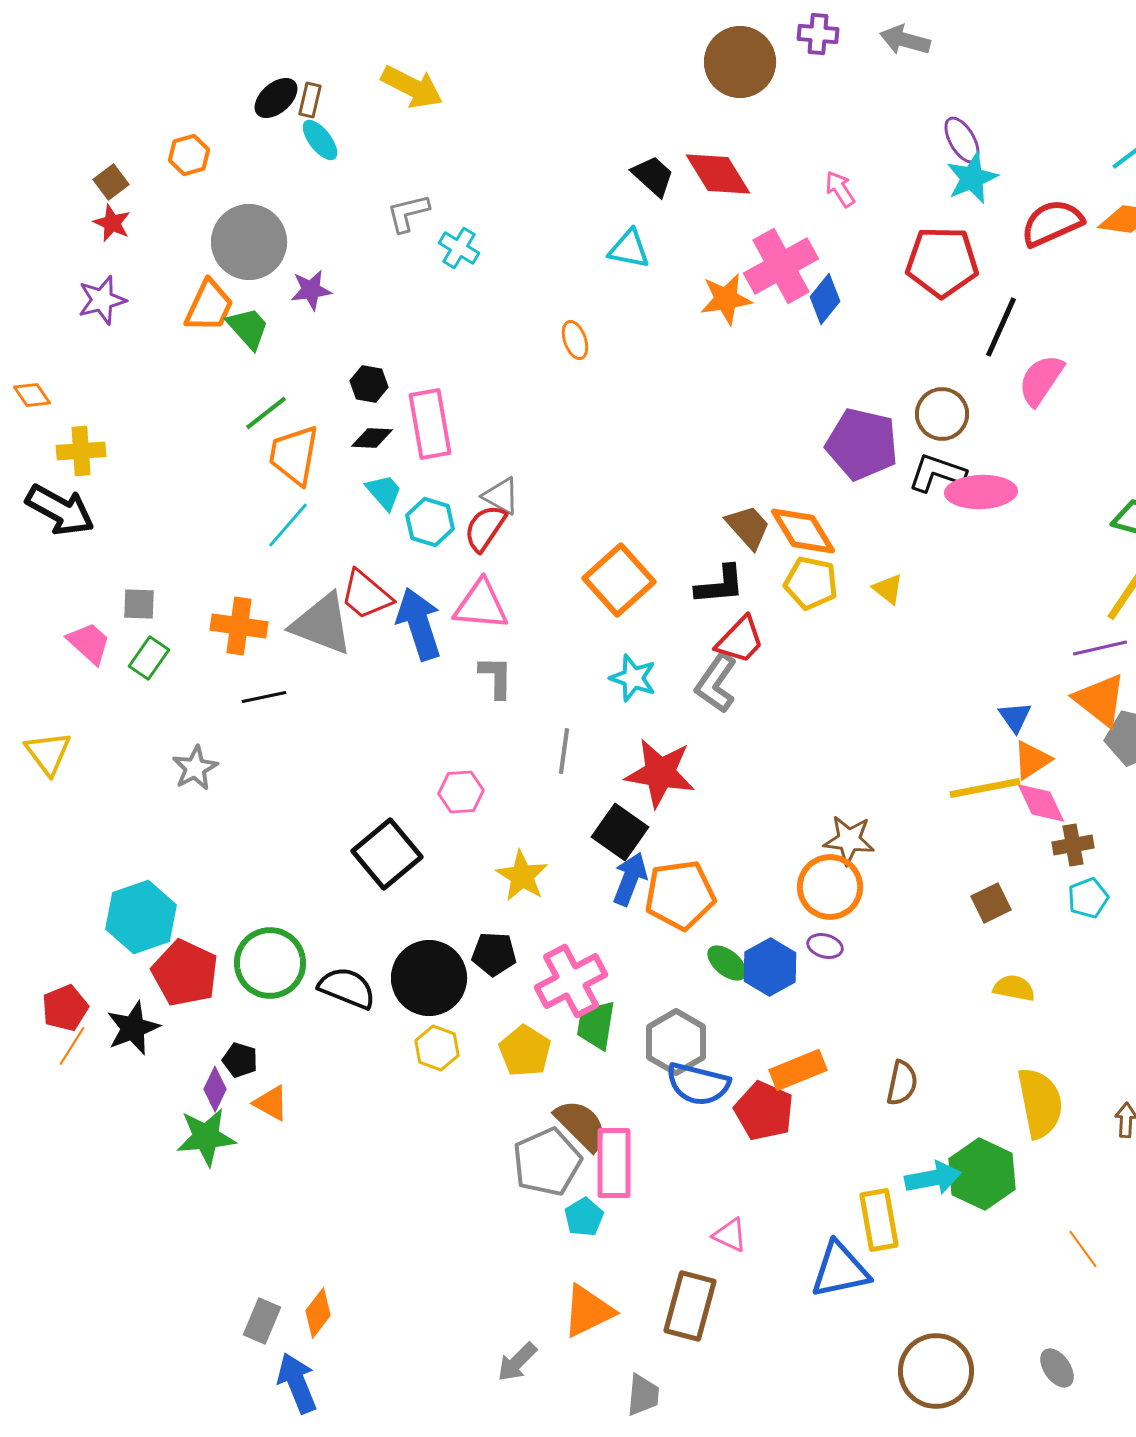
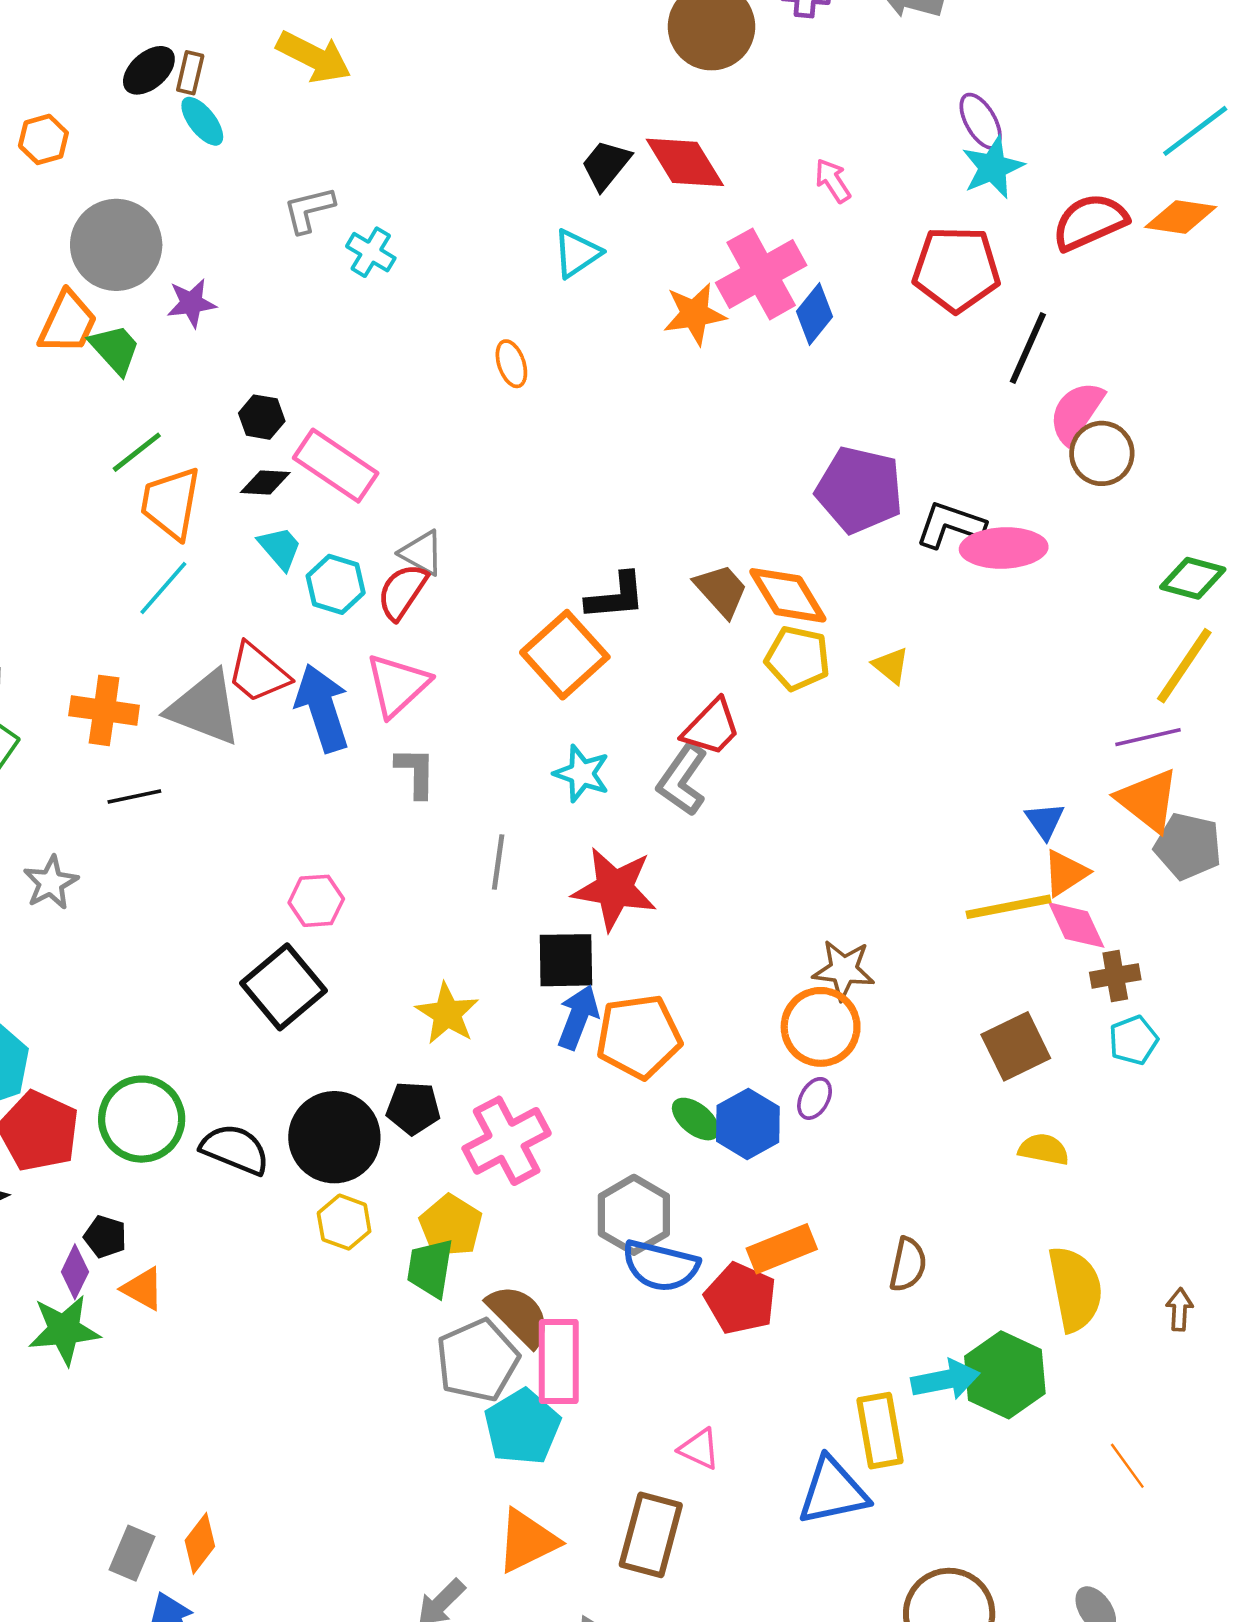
black trapezoid: (653, 176) -> (606, 165), turned -93
cyan triangle: (629, 249) -> (577, 253), turned -45
brown circle: (942, 414) -> (1102, 453), moved
pink rectangle: (430, 424) -> (336, 466), turned -46
black L-shape: (720, 585) -> (616, 596), moved
pink triangle: (481, 605) -> (397, 685), turned -48
pink hexagon: (461, 792) -> (316, 901), moved
black square: (620, 832) -> (566, 960), turned -36
brown square: (991, 903) -> (1016, 1046), size x1.4
purple ellipse: (825, 946) -> (815, 1098), turned -76
green trapezoid: (596, 1025) -> (430, 1268), moved
cyan pentagon: (584, 1217) -> (522, 1427), size x1.6

